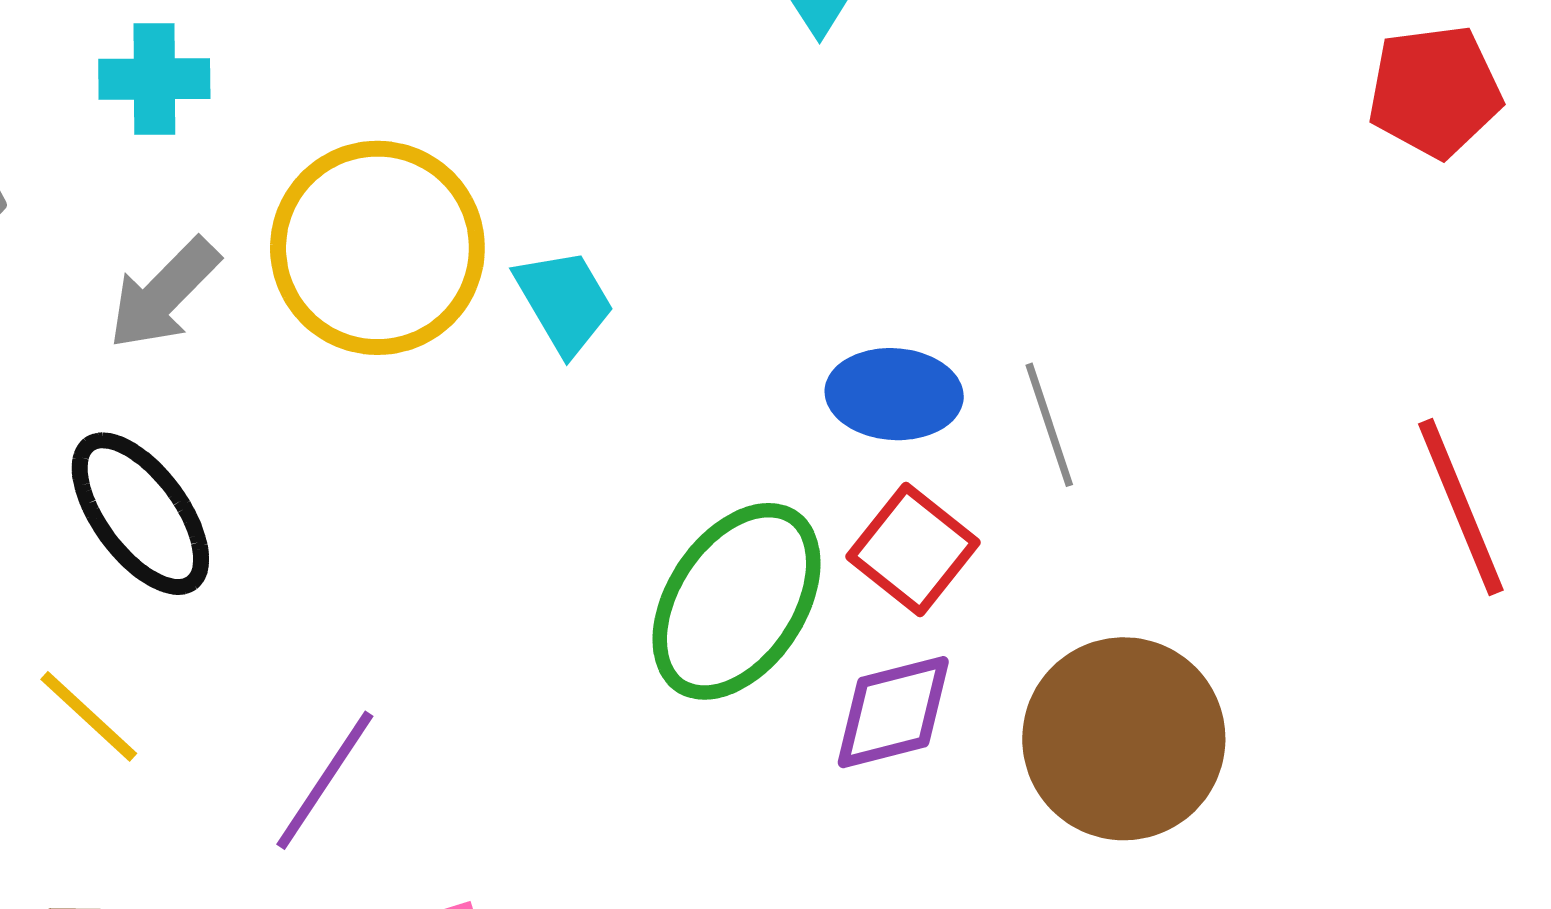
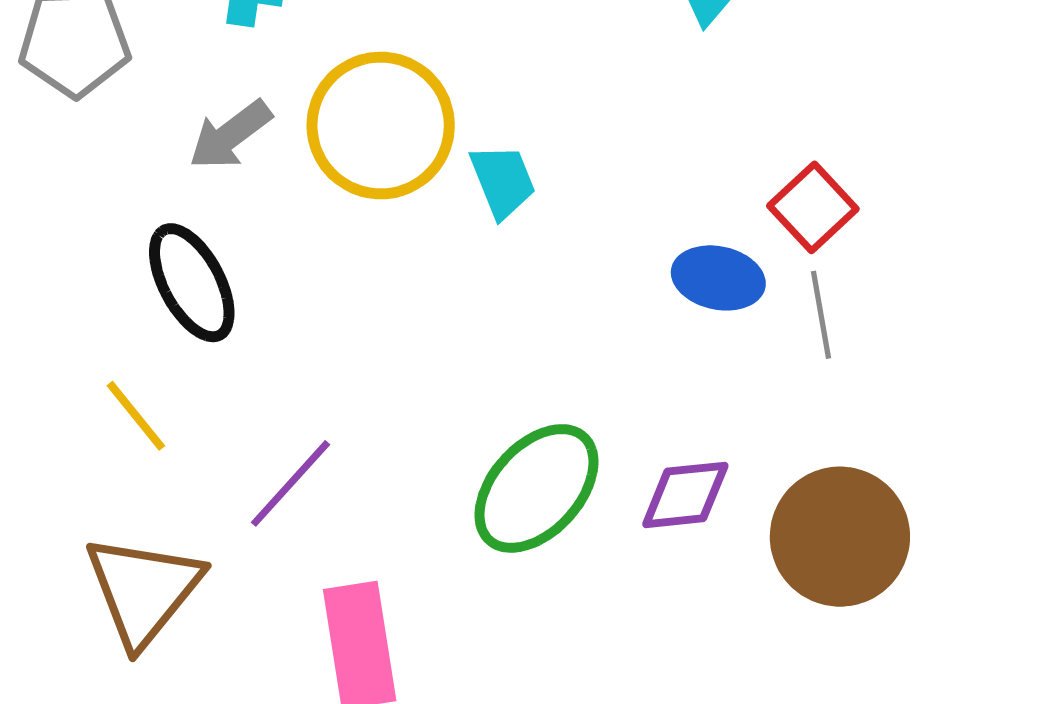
red square: (913, 549) -> (813, 207), moved
green ellipse: (737, 601) -> (536, 488), moved

